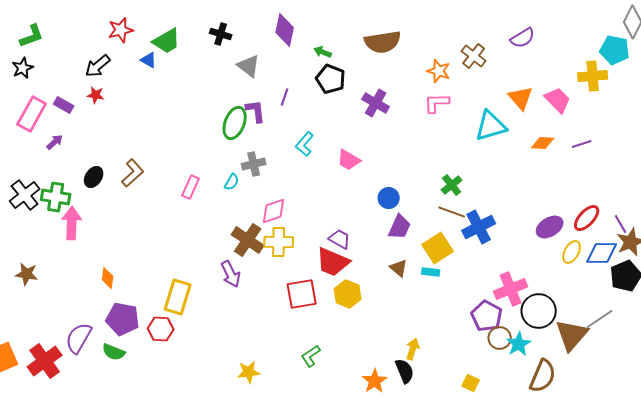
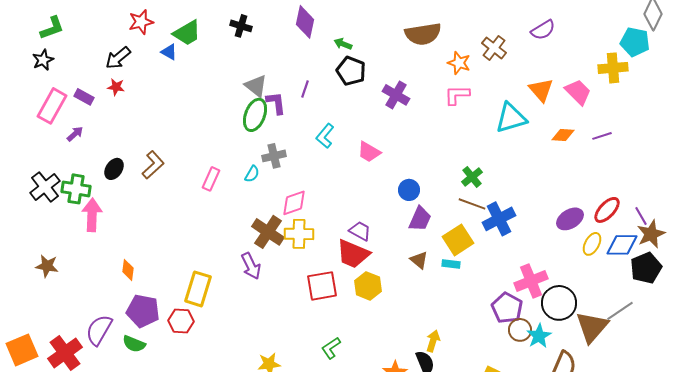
brown semicircle: (383, 42) -> (423, 34), moved
gray triangle: (249, 66) -> (256, 86), moved

